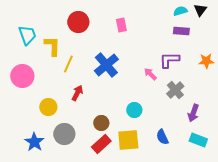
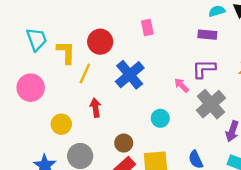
red circle: (78, 22) -> (100, 42), moved
purple rectangle: (181, 31) -> (207, 35), moved
gray cross: (175, 90) -> (211, 104), size x1.4
red arrow: (77, 93) -> (95, 108), turned -35
cyan circle: (134, 110) -> (160, 118), moved

